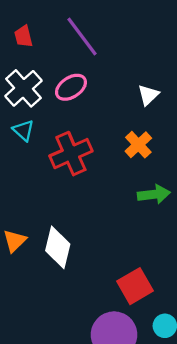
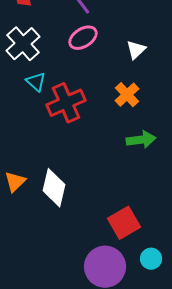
pink ellipse: (71, 87) -> (83, 38), moved
cyan triangle: (23, 130) -> (36, 82), moved

